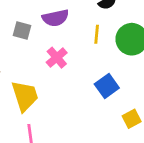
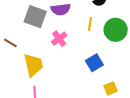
gray square: (22, 31) -> (35, 17), size x1.6

